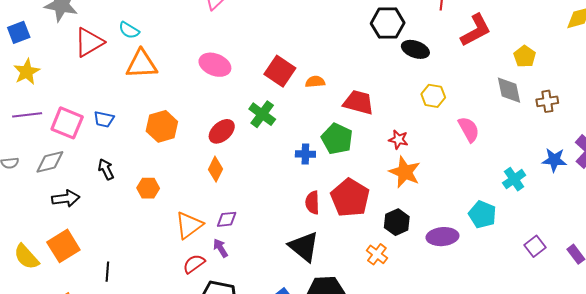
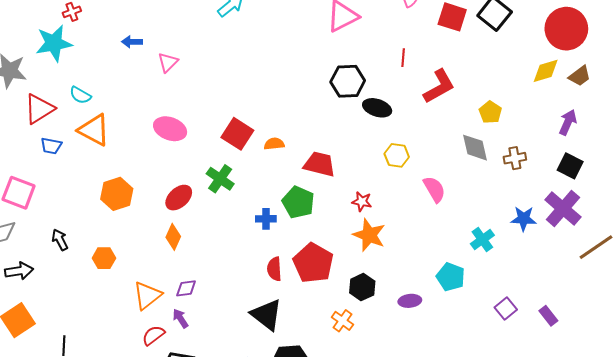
orange triangle: (141, 64) -> (94, 130), turned 32
blue trapezoid: (104, 119) -> (51, 146), moved
purple ellipse: (442, 237) -> (410, 301), size x0.7

